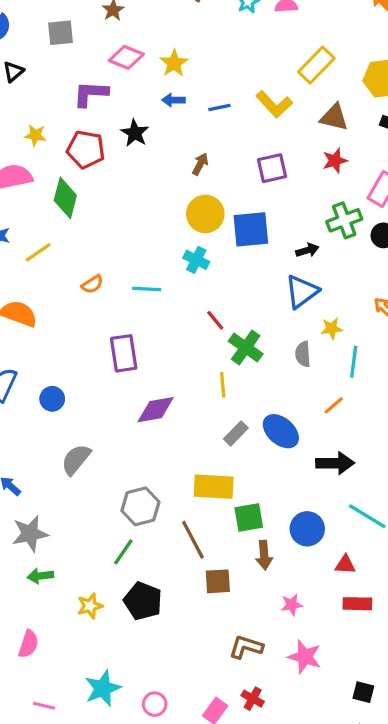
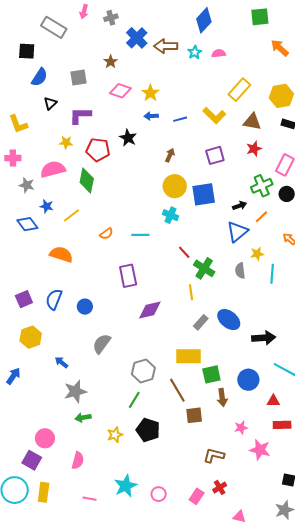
purple L-shape: (91, 94) -> (80, 116), moved
orange line: (334, 405) -> (261, 217), moved
pink star: (305, 657) -> (260, 450), moved
red cross: (253, 699) -> (220, 487), turned 32

